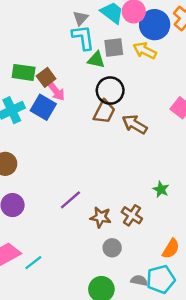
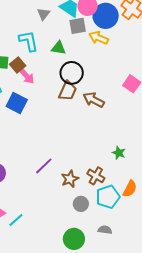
cyan L-shape: (83, 37) -> (29, 41), moved
gray square: (114, 48) -> (78, 26), moved
blue square: (43, 107) -> (17, 103), moved
brown star: (101, 217) -> (70, 179), turned -30
orange semicircle: (171, 249) -> (130, 189), moved
cyan pentagon: (161, 279) -> (108, 197), moved

